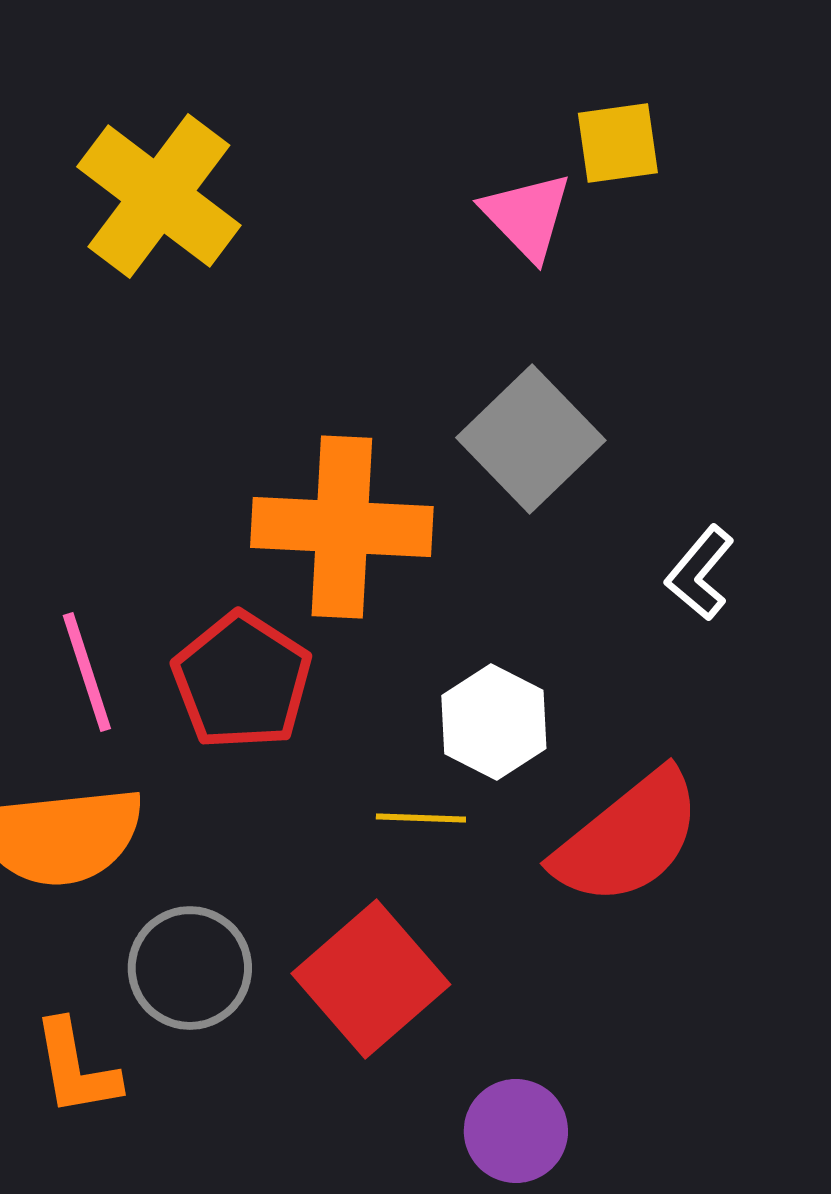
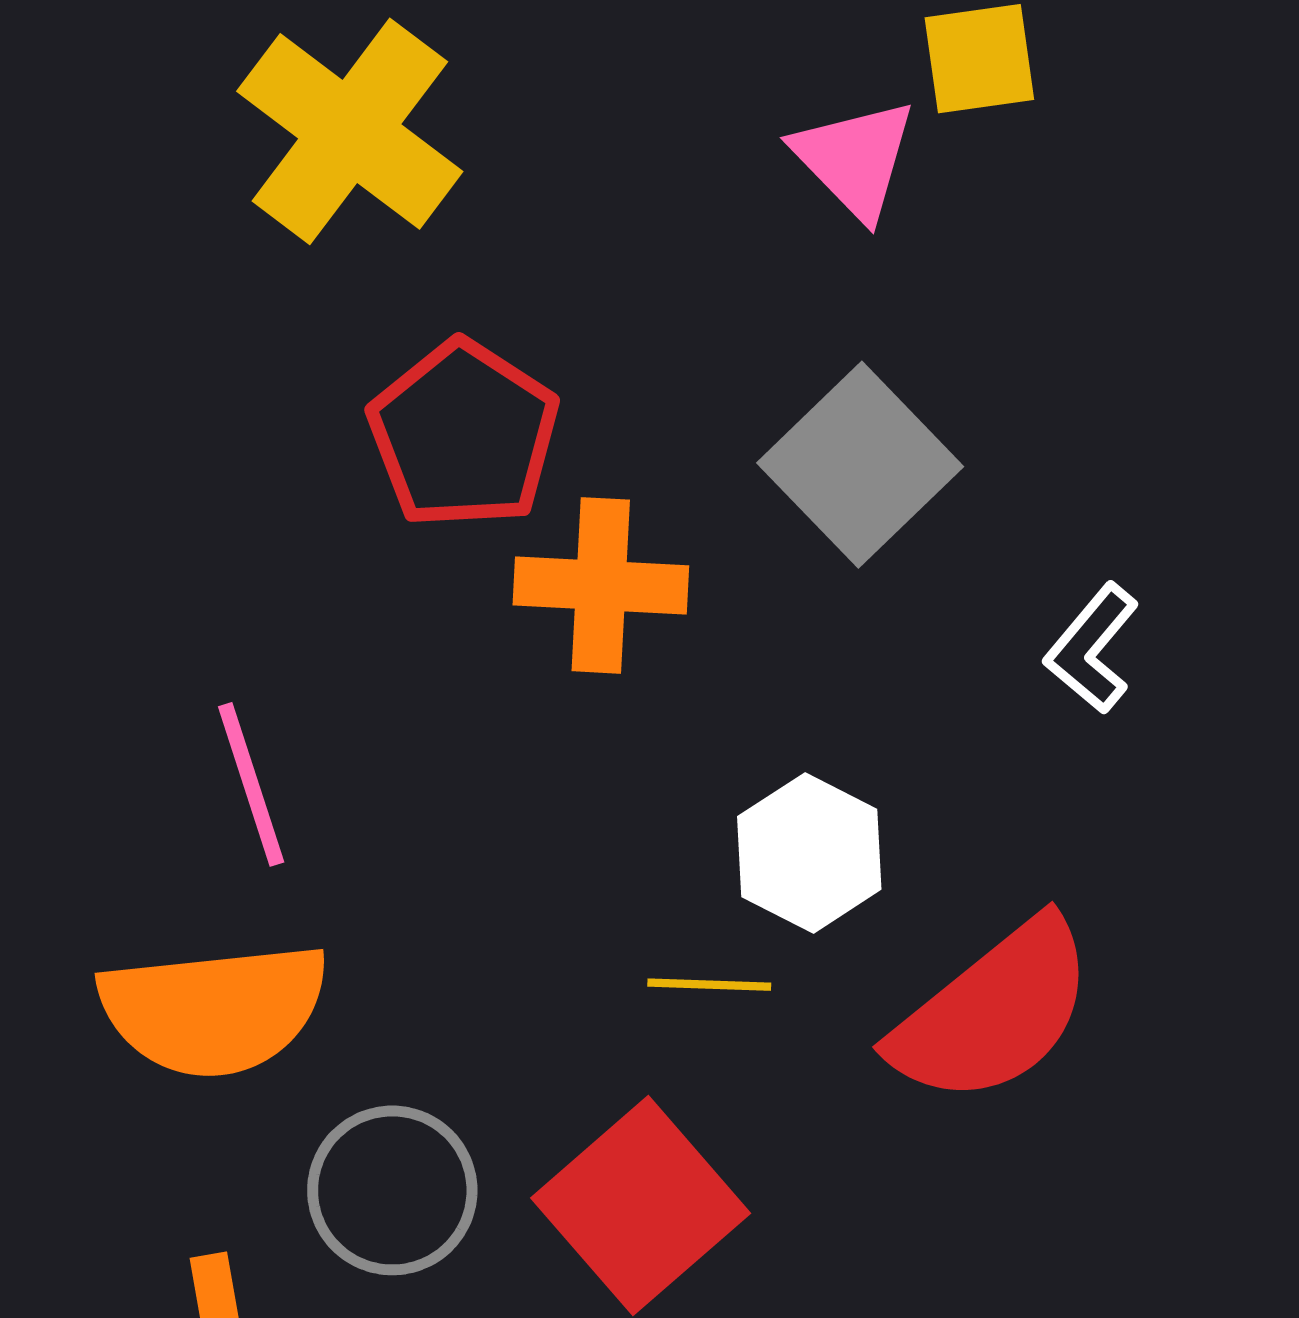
orange cross: (342, 527) -> (601, 585), size x0.7
red pentagon: (242, 681) -> (464, 435), moved

